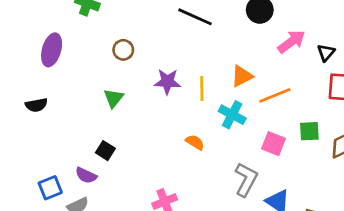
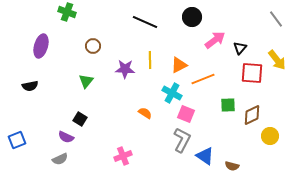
yellow line: (202, 88) -> (150, 60), moved
pink square: (274, 144) -> (186, 114), moved
blue square: (50, 188) -> (17, 140), moved

